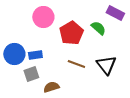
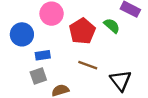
blue circle: (14, 54) -> (22, 34), moved
black triangle: (106, 65) -> (121, 80), moved

